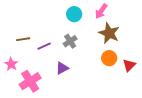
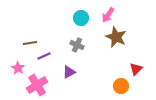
gray cross: (70, 41) -> (77, 45), turned -32
purple line: (44, 46) -> (44, 56), moved
orange circle: (109, 58) -> (121, 86), moved

